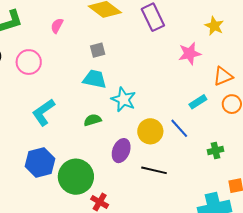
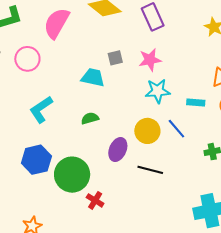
pink semicircle: (57, 26) -> (56, 23), size x2.0
gray square: (98, 50) -> (115, 58), moved
pink star: (190, 54) -> (150, 60), moved
cyan star: (123, 99) -> (158, 91), moved, turned -30
cyan rectangle: (198, 102) -> (196, 102), turned 36

